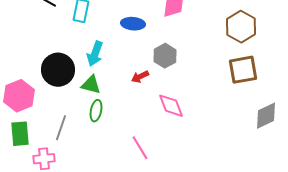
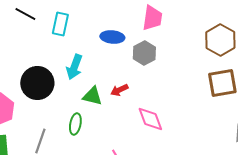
gray hexagon: (165, 56) -> (144, 53), moved
green triangle: (91, 85) -> (92, 96), moved

